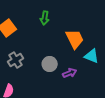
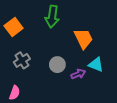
green arrow: (45, 18) -> (52, 17), size x1.5
cyan triangle: (92, 56) -> (96, 65), moved

